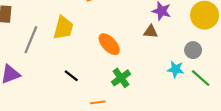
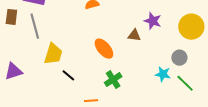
yellow trapezoid: (63, 28) -> (53, 54), moved
brown triangle: (151, 32) -> (134, 35), moved
gray line: (31, 40) -> (35, 26), moved, turned -40

